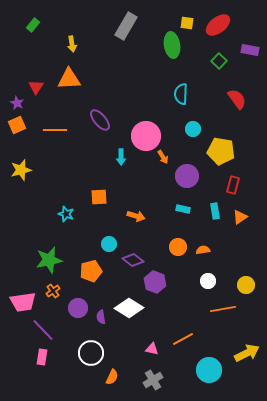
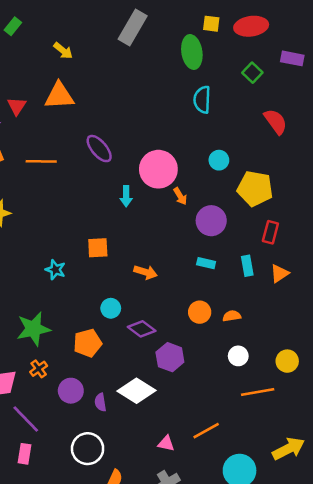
red ellipse: (218, 25) -> (251, 26), turned 30
yellow arrow: (72, 44) -> (63, 51), turned -42
cyan semicircle: (181, 94) -> (202, 100), moved

